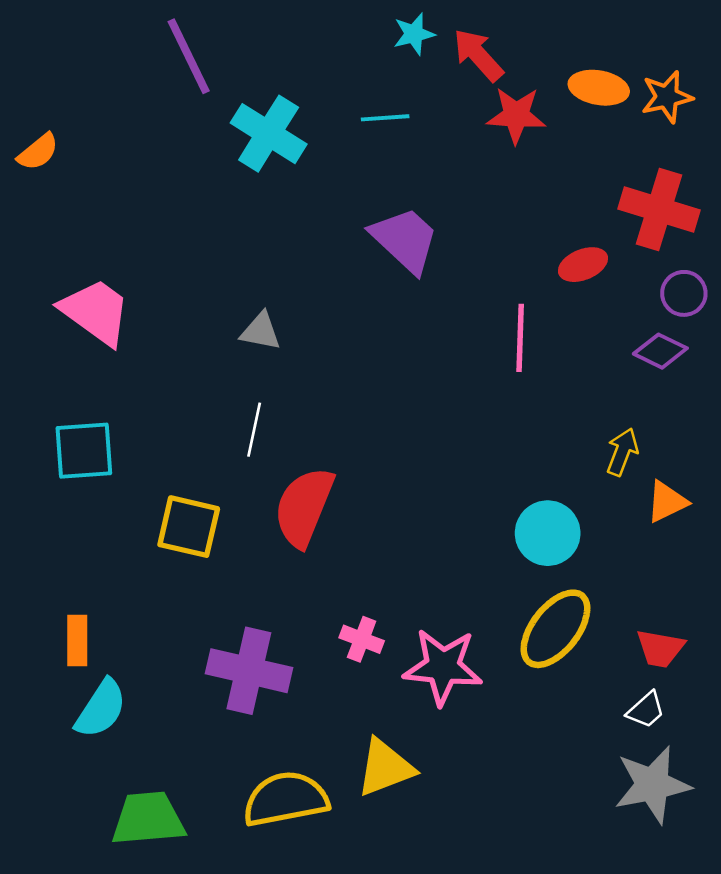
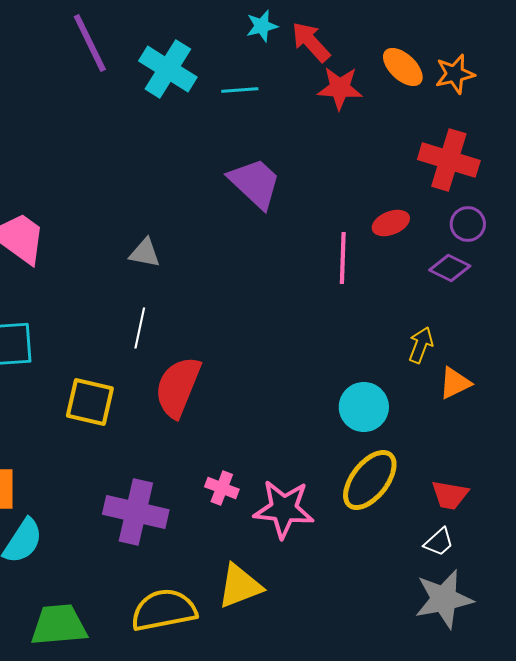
orange ellipse: (599, 88) -> (403, 67), turned 33
cyan cross: (269, 134) -> (168, 69), moved
red ellipse: (583, 265) -> (391, 223), moved

